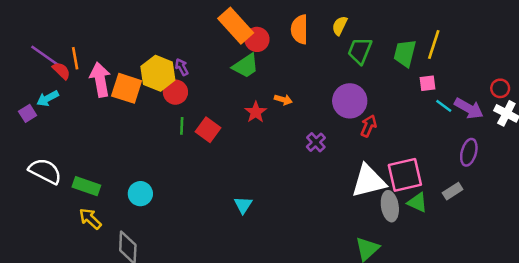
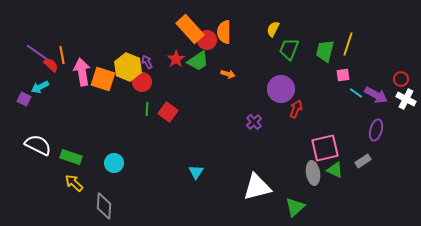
orange semicircle: (300, 29) -> (224, 32), moved
orange arrow: (283, 100) -> (228, 74), moved
red star: (256, 112) -> (176, 59), moved
purple square: (28, 113) -> (24, 99), turned -32
white triangle: (369, 181) -> (257, 187), moved

